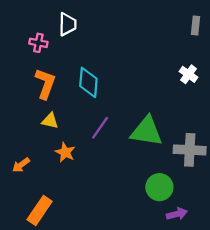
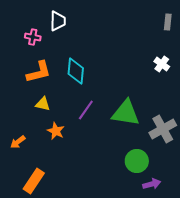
orange L-shape: (45, 84) -> (39, 72), turned 56
gray cross: (190, 150) -> (163, 129), turned -32

